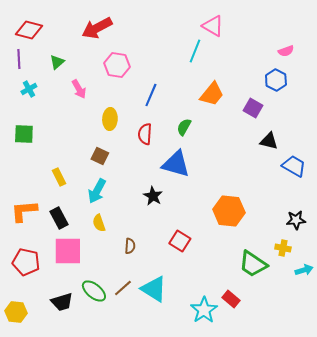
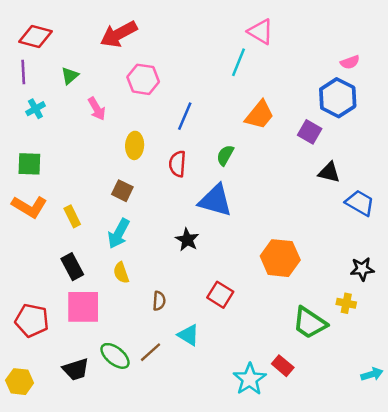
blue hexagon: (276, 80) -> (338, 98), size x1.4
orange L-shape: (24, 211) -> (29, 207), moved, turned -144
cyan arrow: (304, 270) -> (372, 374), moved
cyan triangle: (154, 289) -> (188, 335), moved, size x0.7

